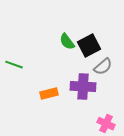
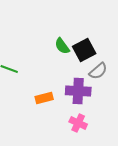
pink cross: (106, 124) -> (78, 123), moved

